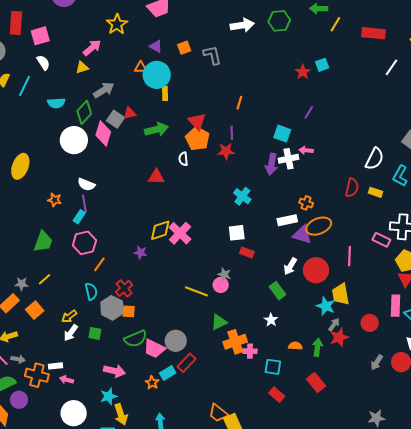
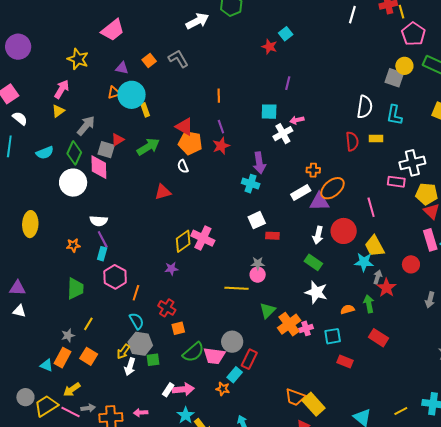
purple arrow: (271, 164) -> (259, 163), moved
gray hexagon: (112, 308) -> (140, 344), moved
white star: (271, 320) -> (316, 292), size x1.6
white rectangle: (56, 366) -> (168, 390), moved, turned -32

